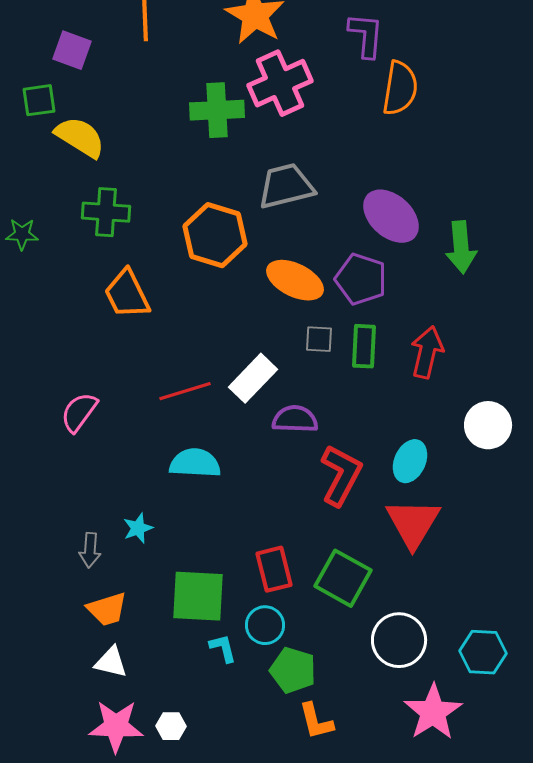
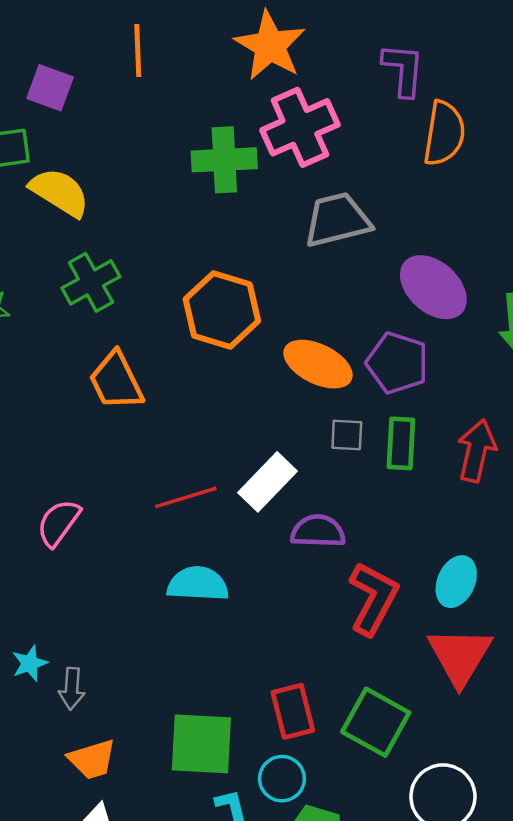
gray trapezoid: (286, 186) -> (337, 220), moved
green cross: (106, 212) -> (91, 282), turned -33
cyan star: (138, 528) -> (30, 663), moved

